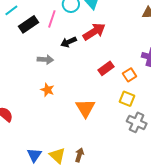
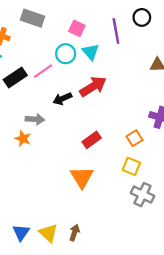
pink line: (52, 19) -> (43, 71), turned 36
red rectangle: (106, 68) -> (92, 140), moved
orange star: (47, 90) -> (23, 139), moved

